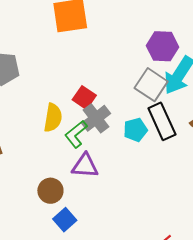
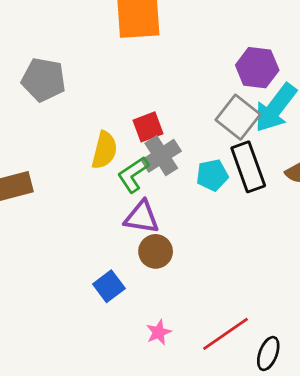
red square: (84, 98) -> (148, 127), turned 30
brown circle: (50, 191) -> (156, 251), moved

